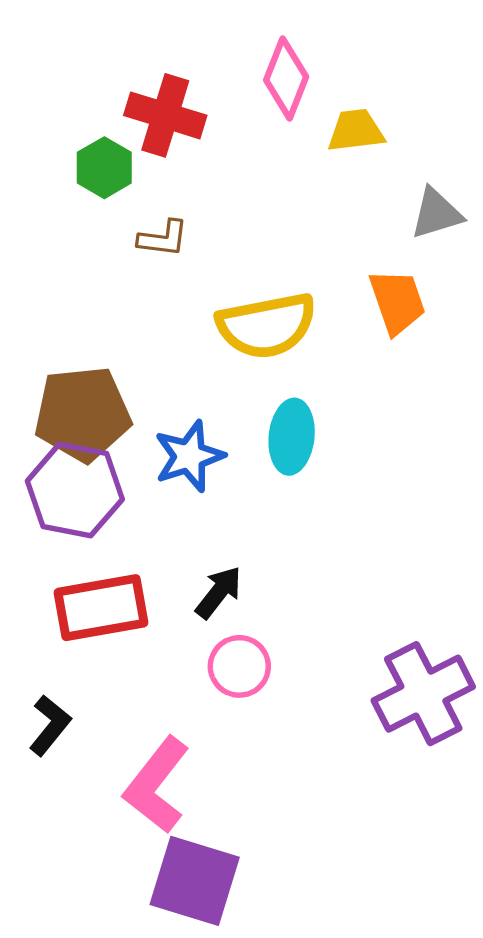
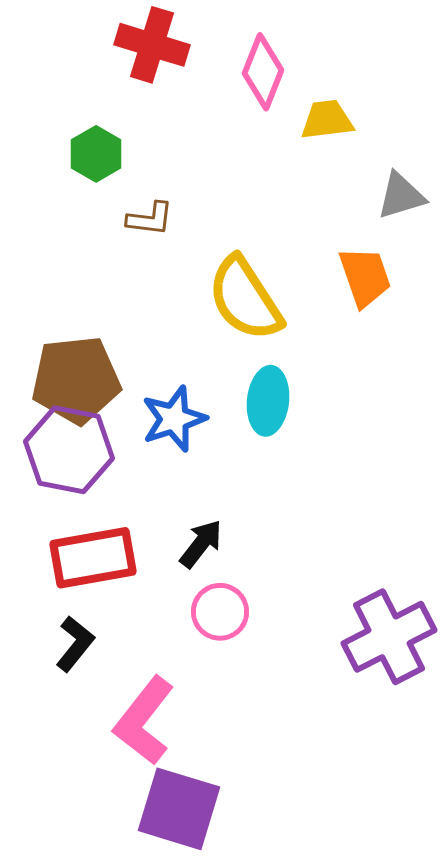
red cross: (165, 115) -> (152, 45), moved
yellow semicircle: (267, 326) -> (245, 299), turned 68
black L-shape: (50, 725) -> (75, 644), moved

